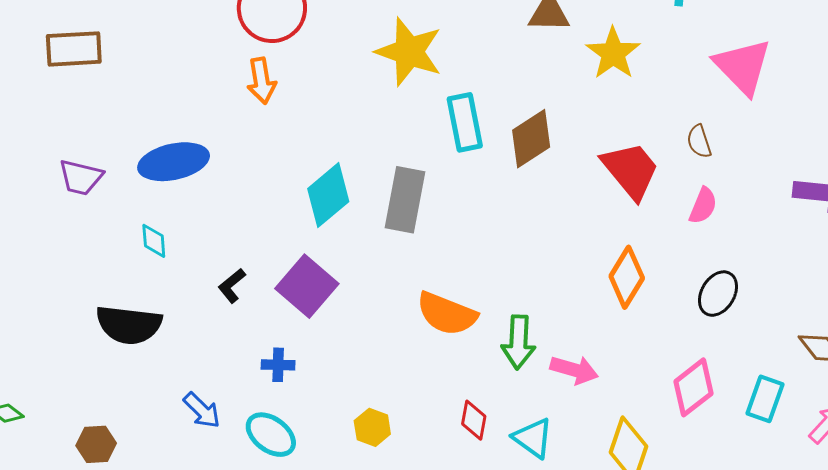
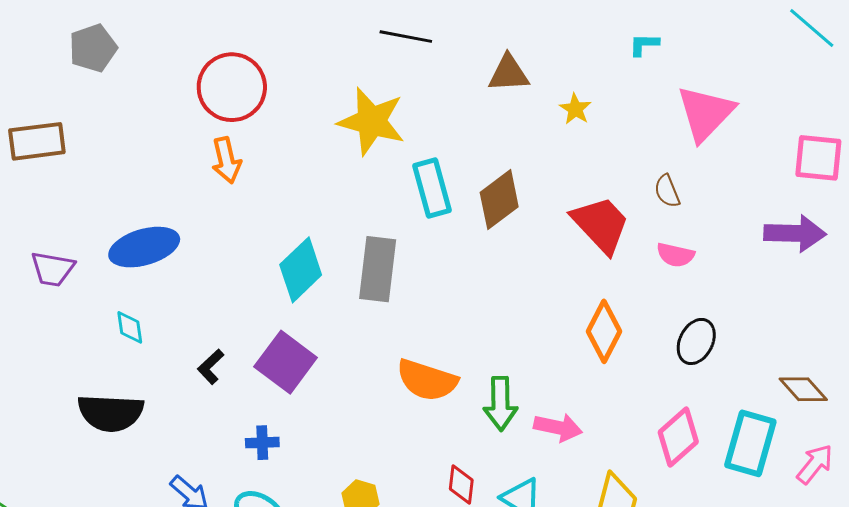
yellow star: (613, 53) -> (575, 109), size x0.6
pink triangle: (743, 66) -> (705, 113), turned 32
pink semicircle: (703, 206) -> (675, 255), turned 84
cyan rectangle: (765, 399) -> (750, 443), size x1.4

